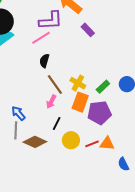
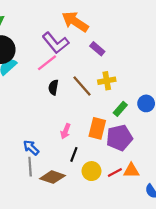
purple L-shape: (51, 21) -> (56, 43), turned 60
yellow cross: (78, 83) -> (107, 81), moved, turned -35
brown line: (55, 85) -> (82, 86), moved

